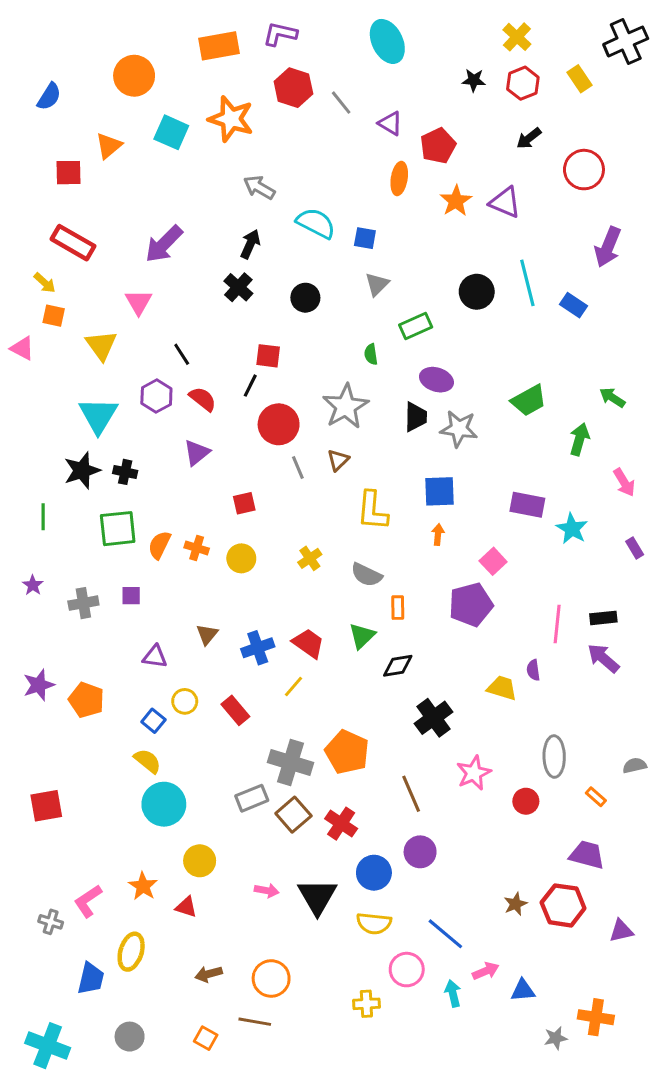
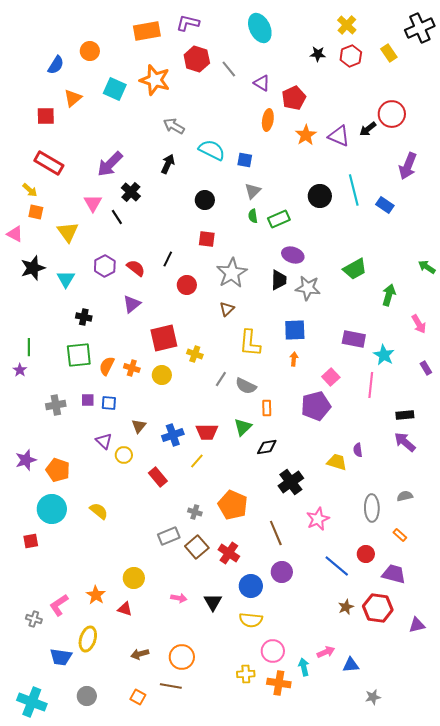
orange circle: (134, 76) -> (90, 51), size x0.7
blue semicircle: (49, 97) -> (56, 65), moved
black arrow: (529, 138) -> (368, 129), moved
black cross: (238, 287) -> (131, 192), moved
black line: (182, 354) -> (117, 217), moved
green semicircle: (371, 354) -> (253, 216), moved
red square: (268, 356) -> (207, 239), moved
green arrow: (612, 397) -> (427, 267), moved
cyan triangle: (98, 415) -> (66, 279), size x0.7
red circle: (279, 424) -> (187, 285), size x0.7
gray line: (298, 468) -> (221, 379), moved, turned 56
black star: (82, 470) -> (33, 268), moved
red square: (244, 503) -> (164, 338), size x1.8
yellow cross: (310, 558) -> (195, 354), moved, turned -35
purple star: (33, 585) -> (20, 370), moved
pink line: (557, 624) -> (371, 385), moved
red trapezoid: (308, 643) -> (207, 432), turned 145
purple triangle: (155, 657) -> (104, 441), turned 36
yellow circle: (185, 701) -> (124, 455), moved
blue square: (153, 721) -> (109, 403), moved, turned -35
gray cross: (290, 762) -> (195, 512), size x0.5
gray semicircle: (635, 765) -> (405, 496), moved
red circle: (526, 801) -> (366, 554), moved
cyan circle: (164, 804) -> (52, 509), moved
red square: (46, 806) -> (31, 541), size x0.7
black triangle: (317, 897) -> (213, 602), size x0.7
blue line: (445, 934) -> (337, 566), moved
blue trapezoid: (91, 978) -> (61, 657), turned 85
orange cross: (596, 1017) -> (279, 683), moved

